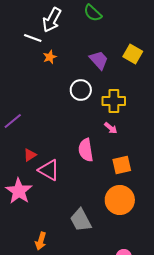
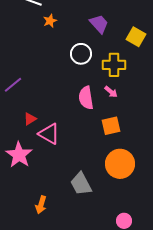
yellow square: (133, 54) -> (136, 37), moved
pink semicircle: (86, 150) -> (86, 98), moved
orange square: (122, 165) -> (111, 126), moved

